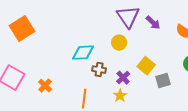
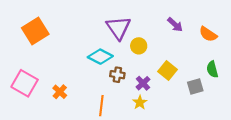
purple triangle: (128, 17) -> (118, 28), moved
cyan diamond: (83, 53) -> (100, 57), turned 30
gray square: (163, 81) -> (195, 86), moved

